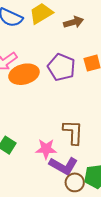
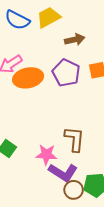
brown arrow: (74, 22) -> (75, 40), moved

